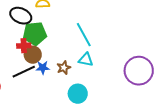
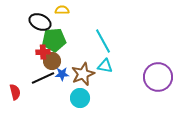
brown star: (64, 68) -> (83, 74), size x1.6
cyan circle: (78, 94) -> (80, 98), moved

